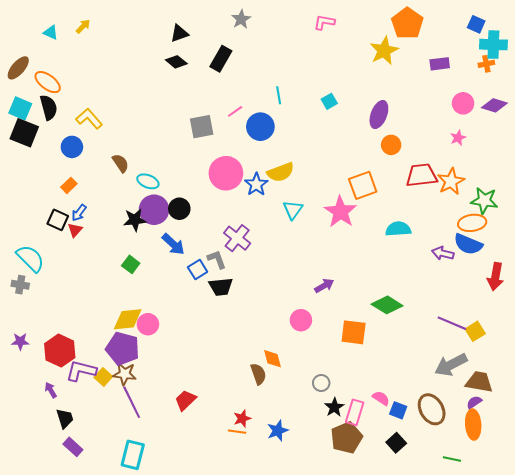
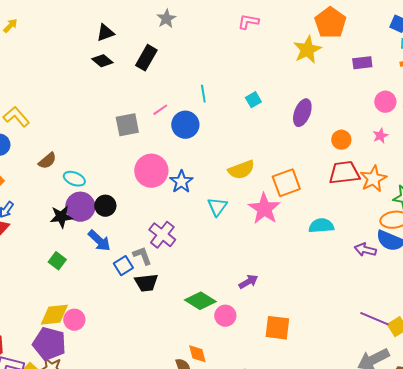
orange circle: (391, 145) -> (341, 140), moved
brown semicircle: (121, 163) -> (47, 161), turned 84
yellow semicircle: (281, 172) -> (241, 170), moved
green diamond: (387, 305) -> (200, 301), moved

